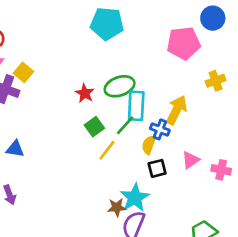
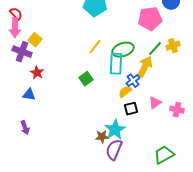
green ellipse: (120, 86) -> (123, 50), moved
red star: (85, 93) -> (37, 73), moved
green line: (125, 125) -> (155, 49), moved
blue cross: (160, 129) -> (133, 81), turned 32
yellow semicircle: (149, 145) -> (125, 92), turned 32
yellow line: (107, 150) -> (95, 47), moved

